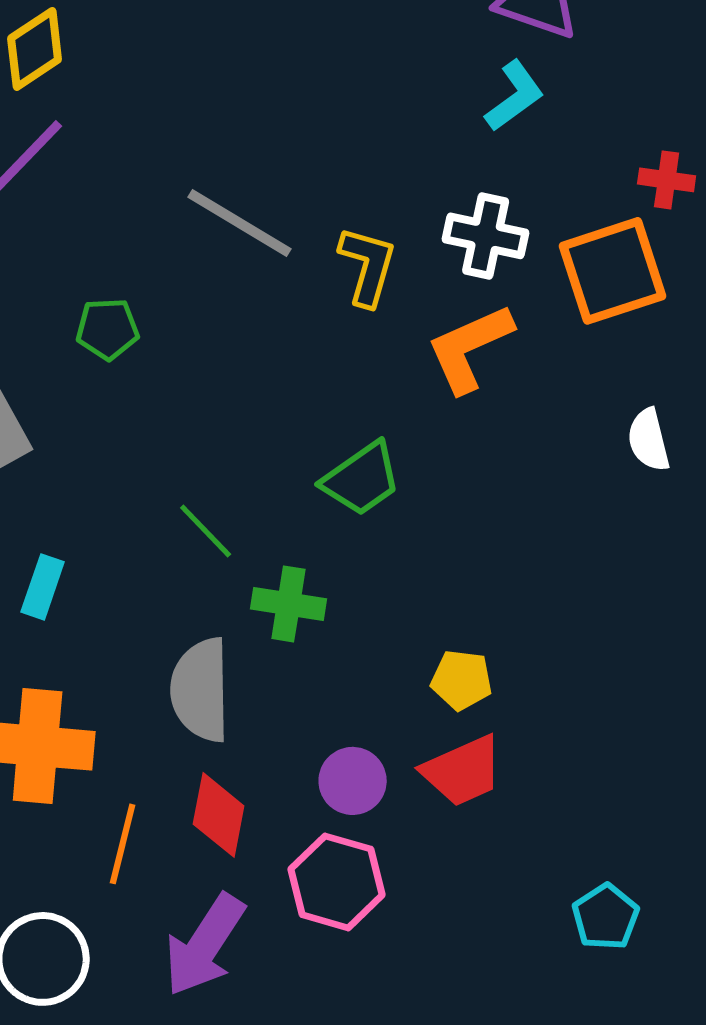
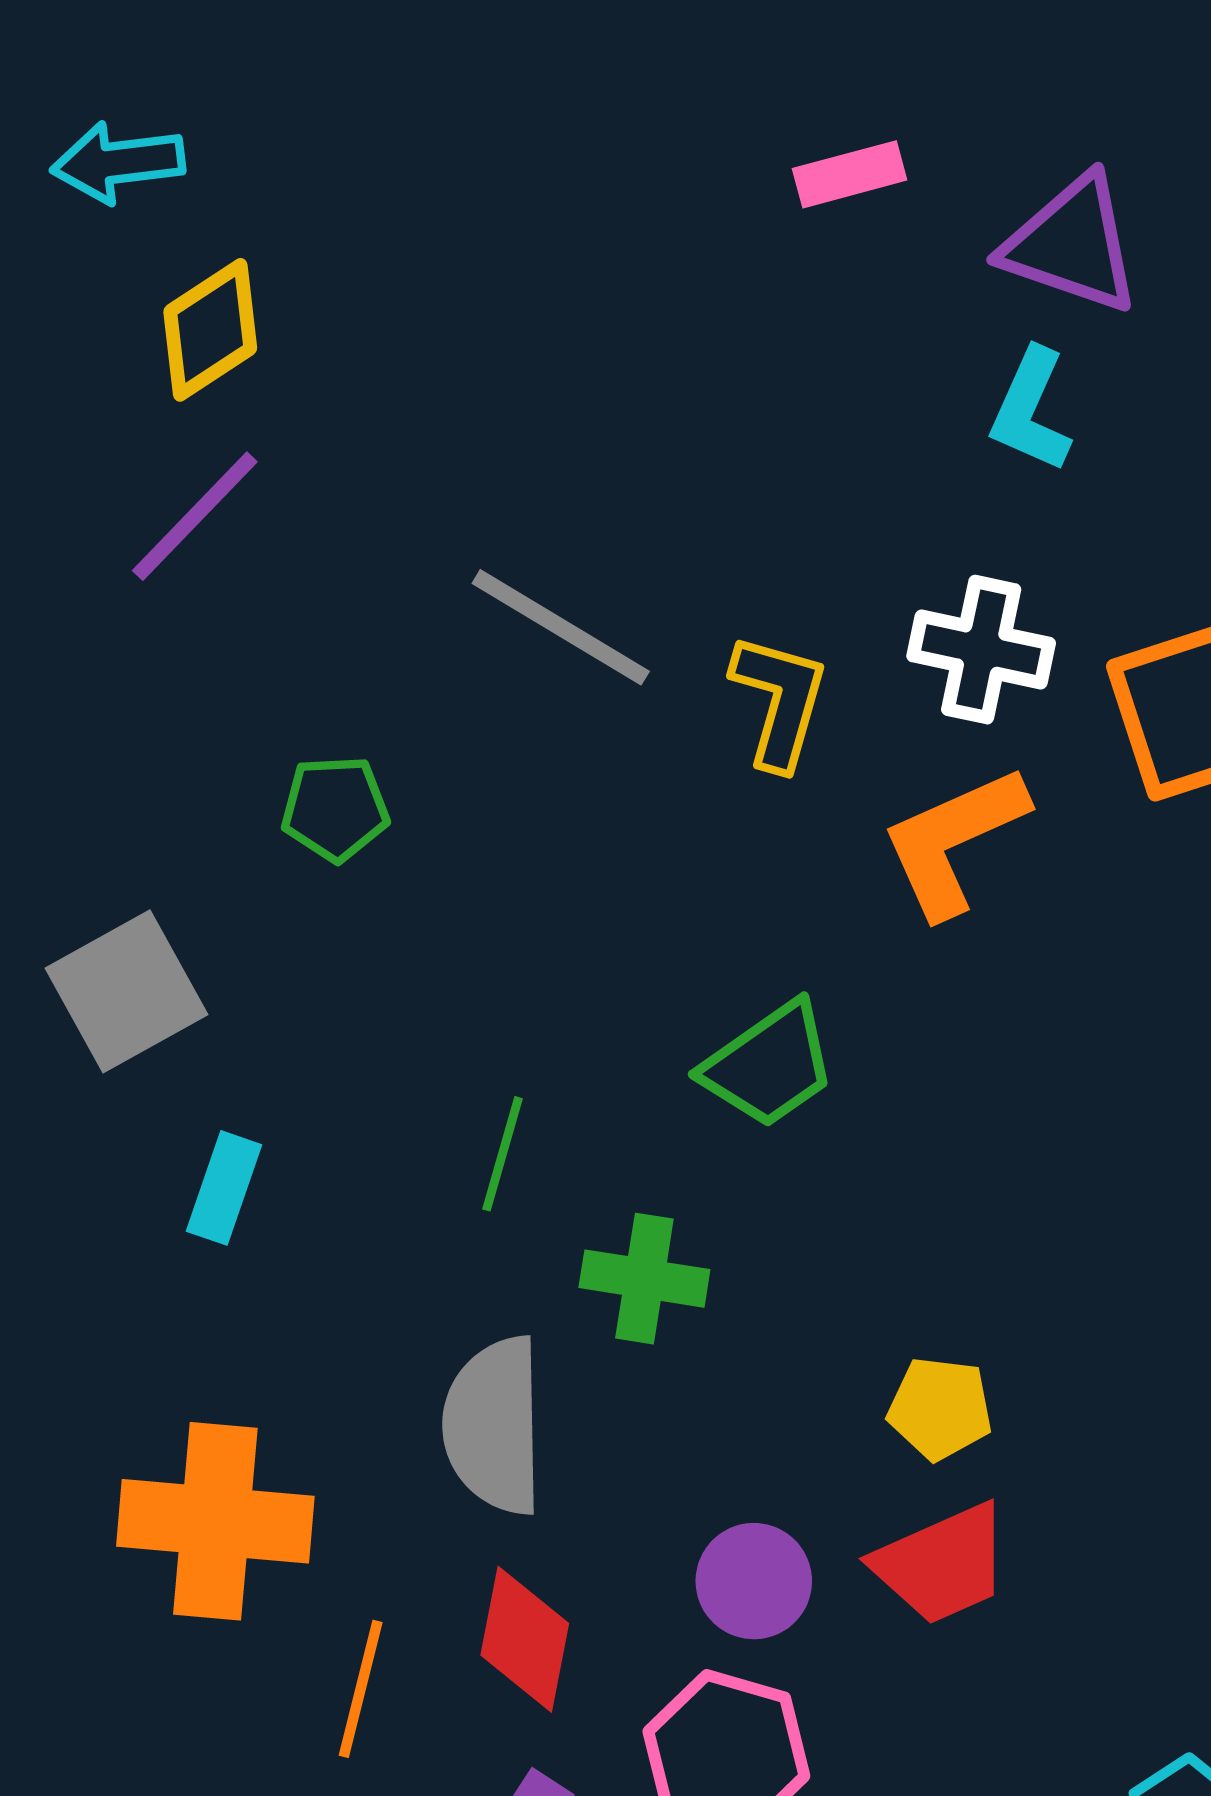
cyan L-shape: (515, 96) -> (1031, 410), turned 150
green line: (206, 531) -> (503, 1154), turned 60
cyan rectangle: (43, 587) -> (224, 1188), moved

